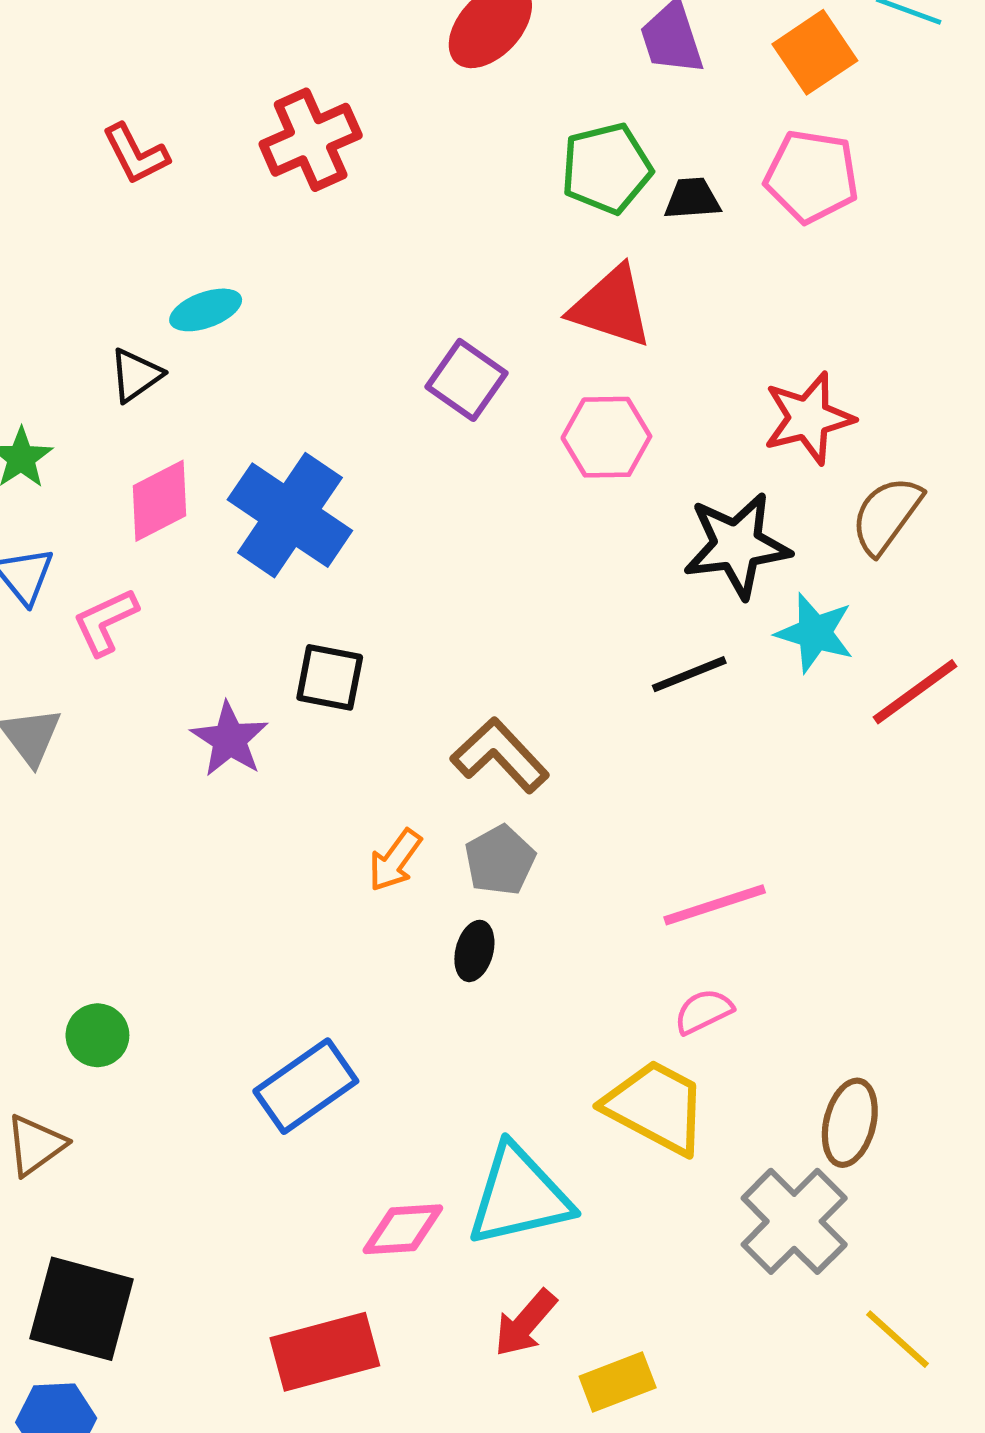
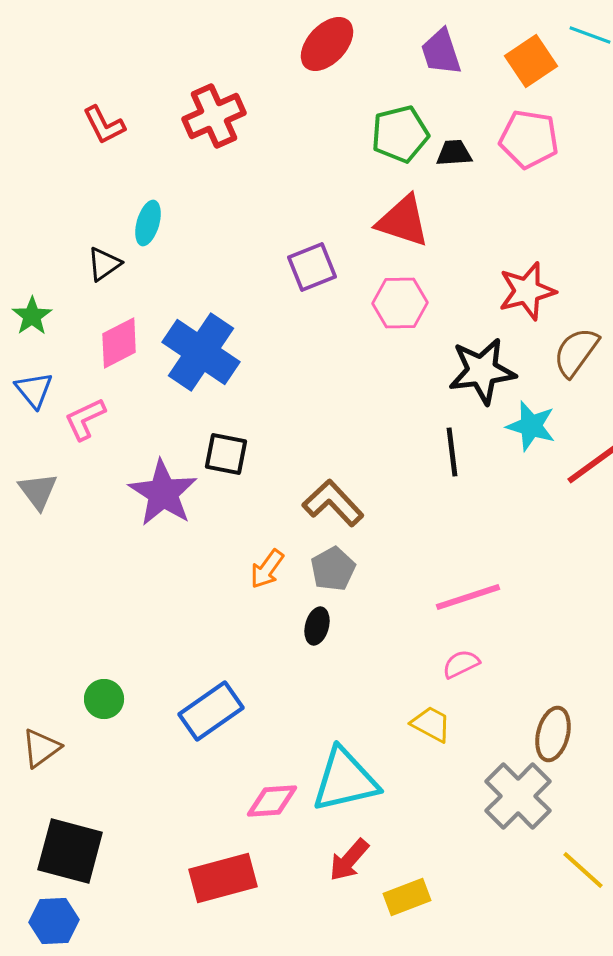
cyan ellipse: (206, 310) -> (148, 223), turned -54
purple square: (466, 380) -> (312, 267), turned 33
black line: (689, 674) -> (452, 452), turned -75
purple star: (229, 739) -> (163, 493), size x1.4
green circle: (97, 1035) -> (104, 699), moved
yellow trapezoid: (656, 1107) -> (431, 724), size x0.6

